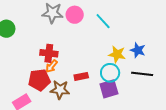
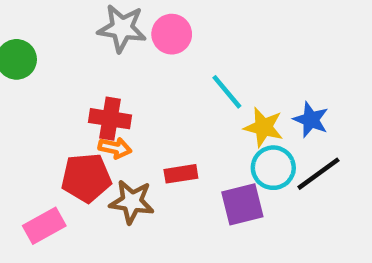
cyan line: (103, 21) -> (227, 92), moved
orange arrow: (52, 66) -> (115, 148), turned -120
cyan circle: (110, 73) -> (273, 168), moved
black line: (142, 74) -> (318, 174), turned -45

